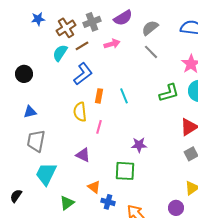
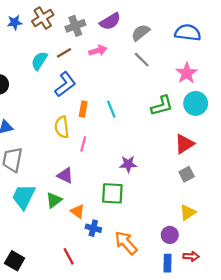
brown cross: (66, 28) -> (43, 18), moved
green triangle: (67, 203) -> (54, 200), moved

